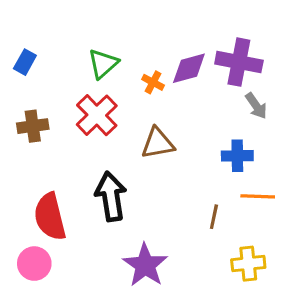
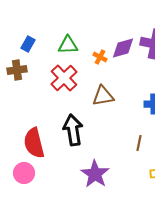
blue rectangle: (25, 62) -> (28, 44), moved
green triangle: (103, 64) -> (68, 45), turned 40
brown cross: (33, 126) -> (17, 70), moved

